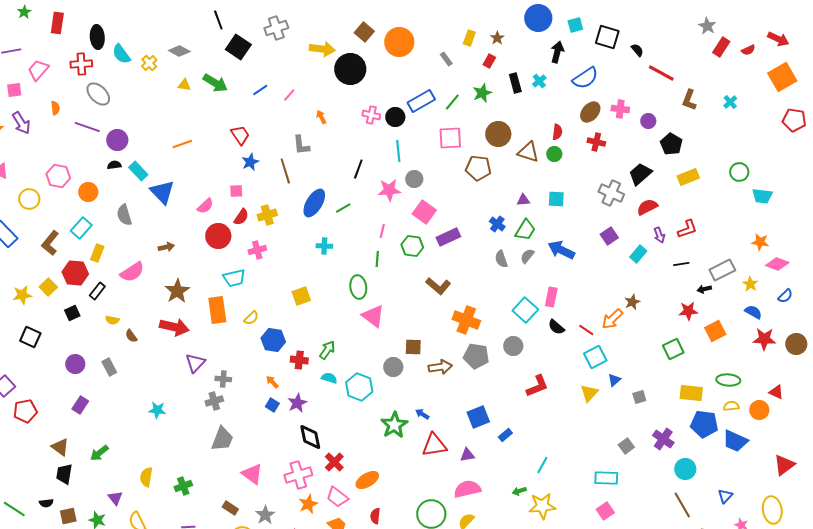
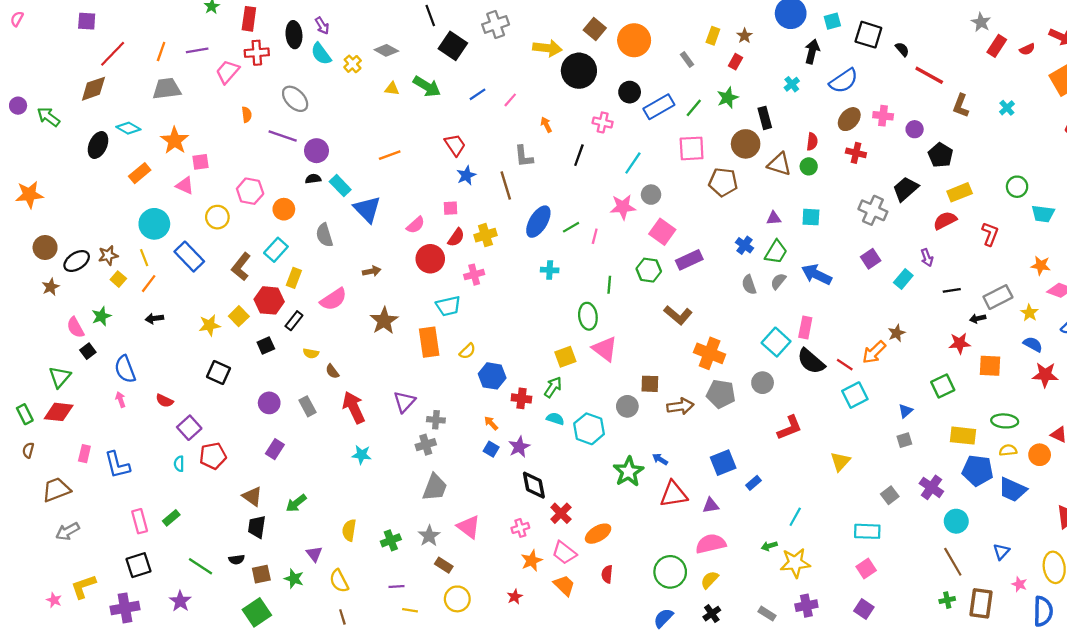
red cross: (81, 64) -> (257, 53), moved
black rectangle: (515, 83) -> (765, 118), moved
pink square: (14, 90) -> (200, 162), moved
black circle: (395, 117) -> (630, 92), moved
purple arrow: (21, 123) -> (322, 26), moved, size x0.7
cyan line: (398, 151) -> (633, 163), turned 40
black line: (358, 169) -> (579, 155), moved
red semicircle: (647, 207) -> (945, 220), moved
red L-shape: (687, 229) -> (990, 234), moved, turned -50
pink line: (382, 231) -> (595, 236), moved
yellow square: (301, 296) -> (565, 357), moved
red arrow: (174, 327) -> (354, 407), moved, turned -128
black semicircle: (556, 327) -> (811, 361), size x1.5
orange square: (715, 331) -> (990, 366), turned 30
blue triangle: (614, 380) -> (906, 411), moved
yellow triangle: (589, 393) -> (840, 461), moved
pink cross: (298, 475) -> (520, 528), size x0.6
gray star: (265, 515) -> (429, 536), moved

